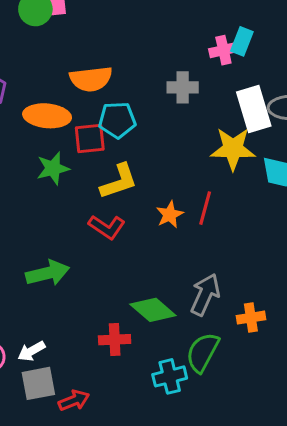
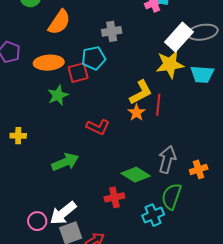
orange semicircle: (91, 79) -> (59, 22), moved, turned -40
gray cross: (183, 87) -> (112, 31), moved
white rectangle: (254, 109) -> (179, 37), turned 68
yellow L-shape: (119, 181) -> (141, 92), moved
white arrow: (31, 351) -> (63, 213), size x1.6

